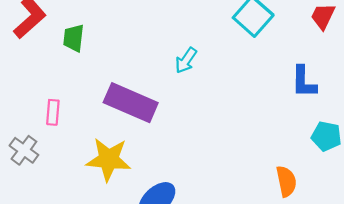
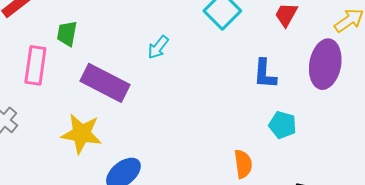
green trapezoid: (74, 38) -> (67, 34), moved
pink rectangle: (53, 112) -> (35, 65), moved, size x1.6

